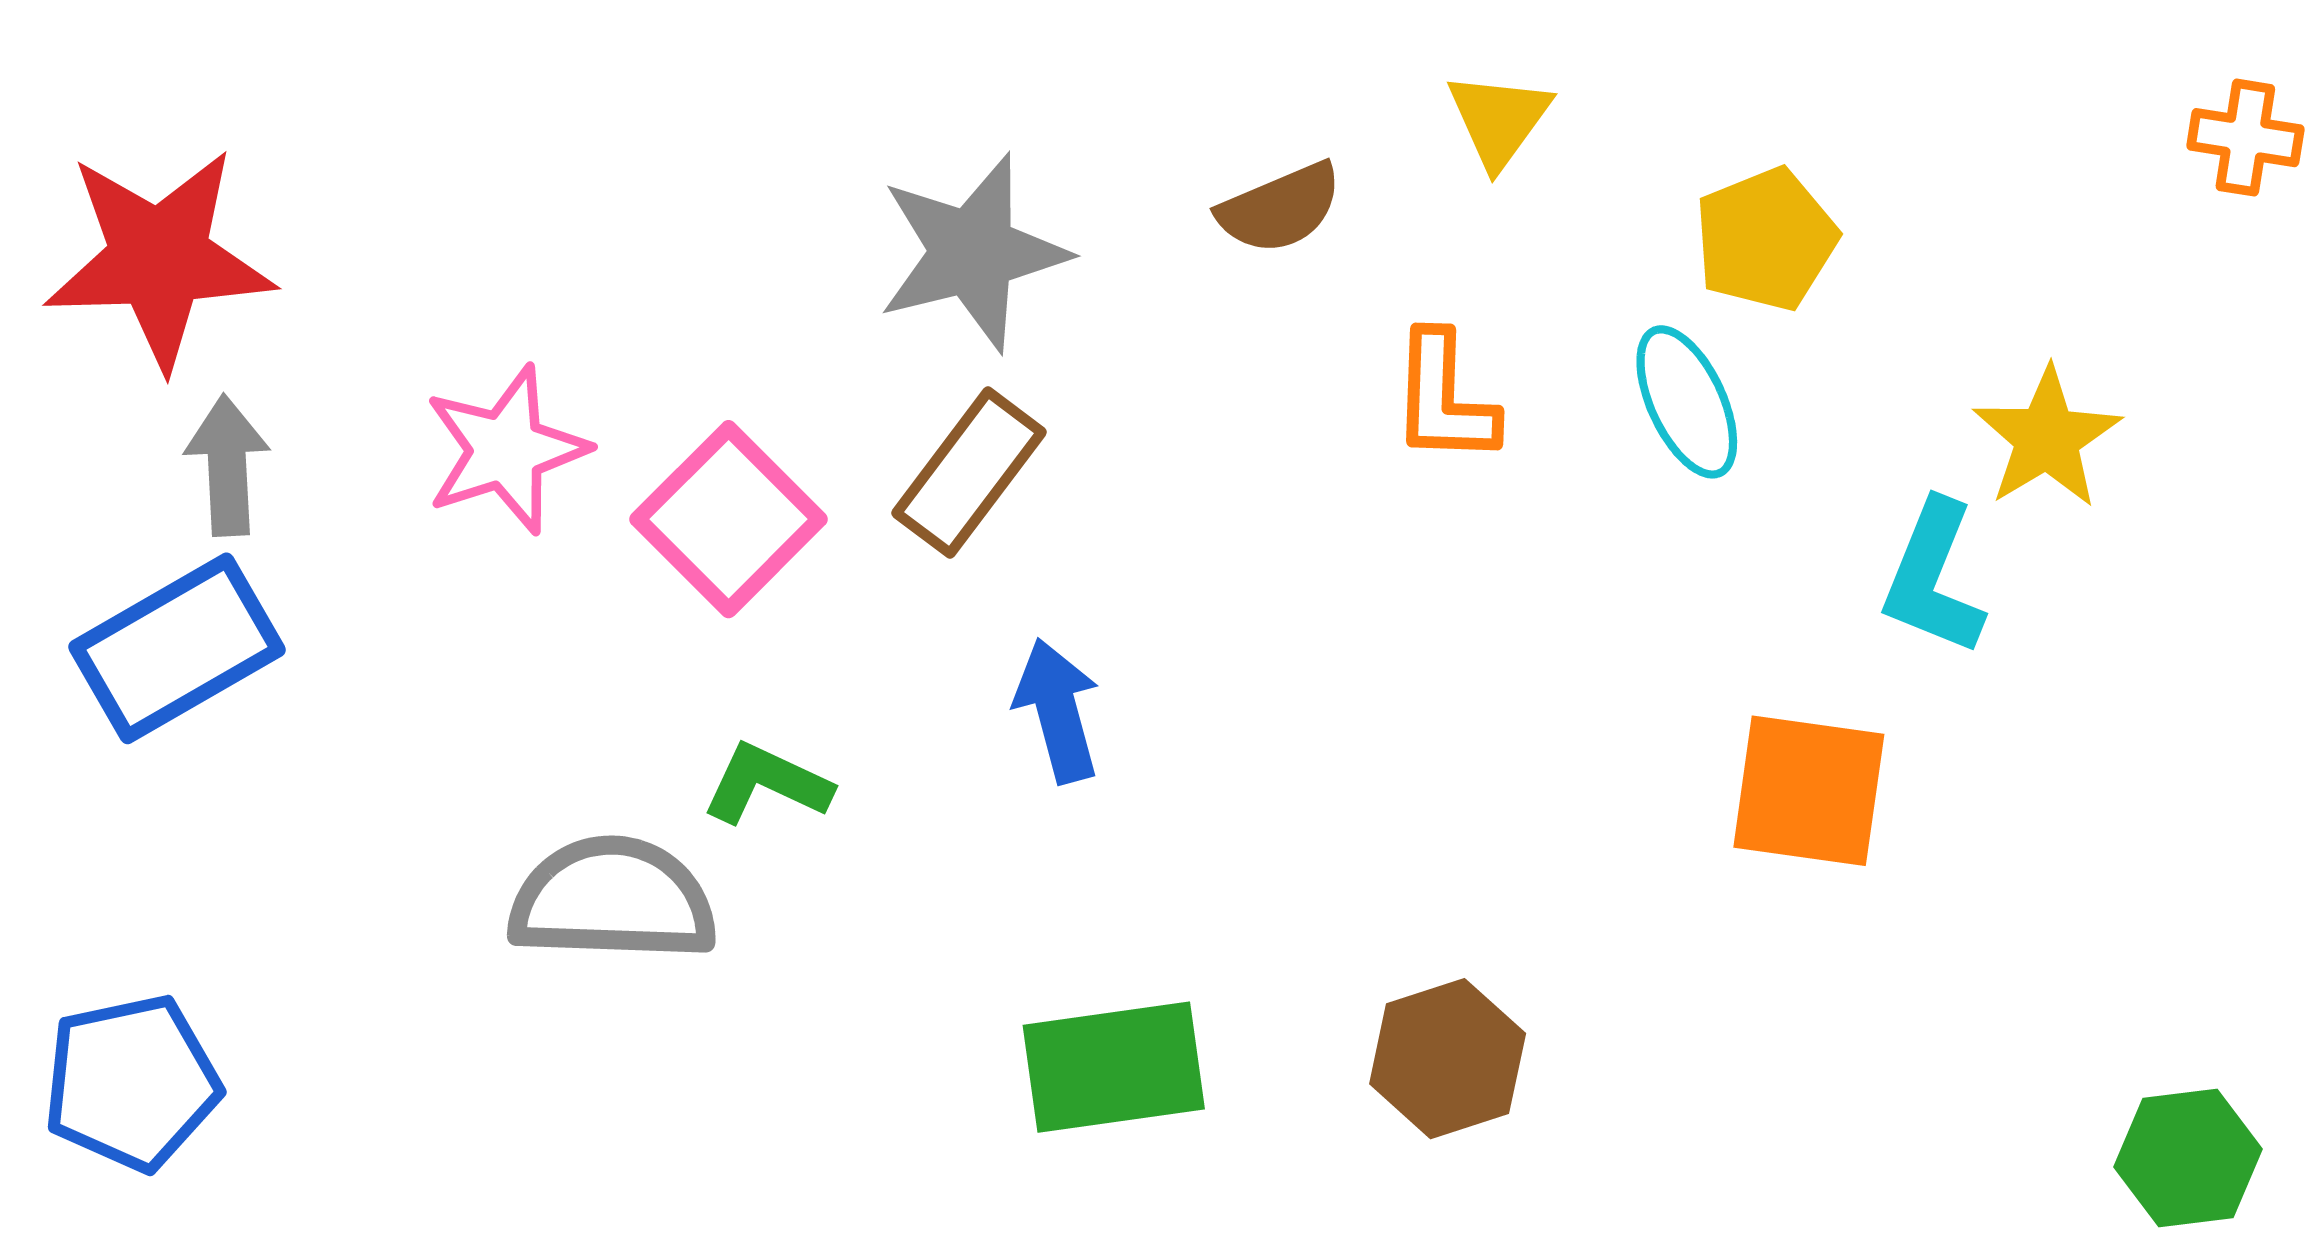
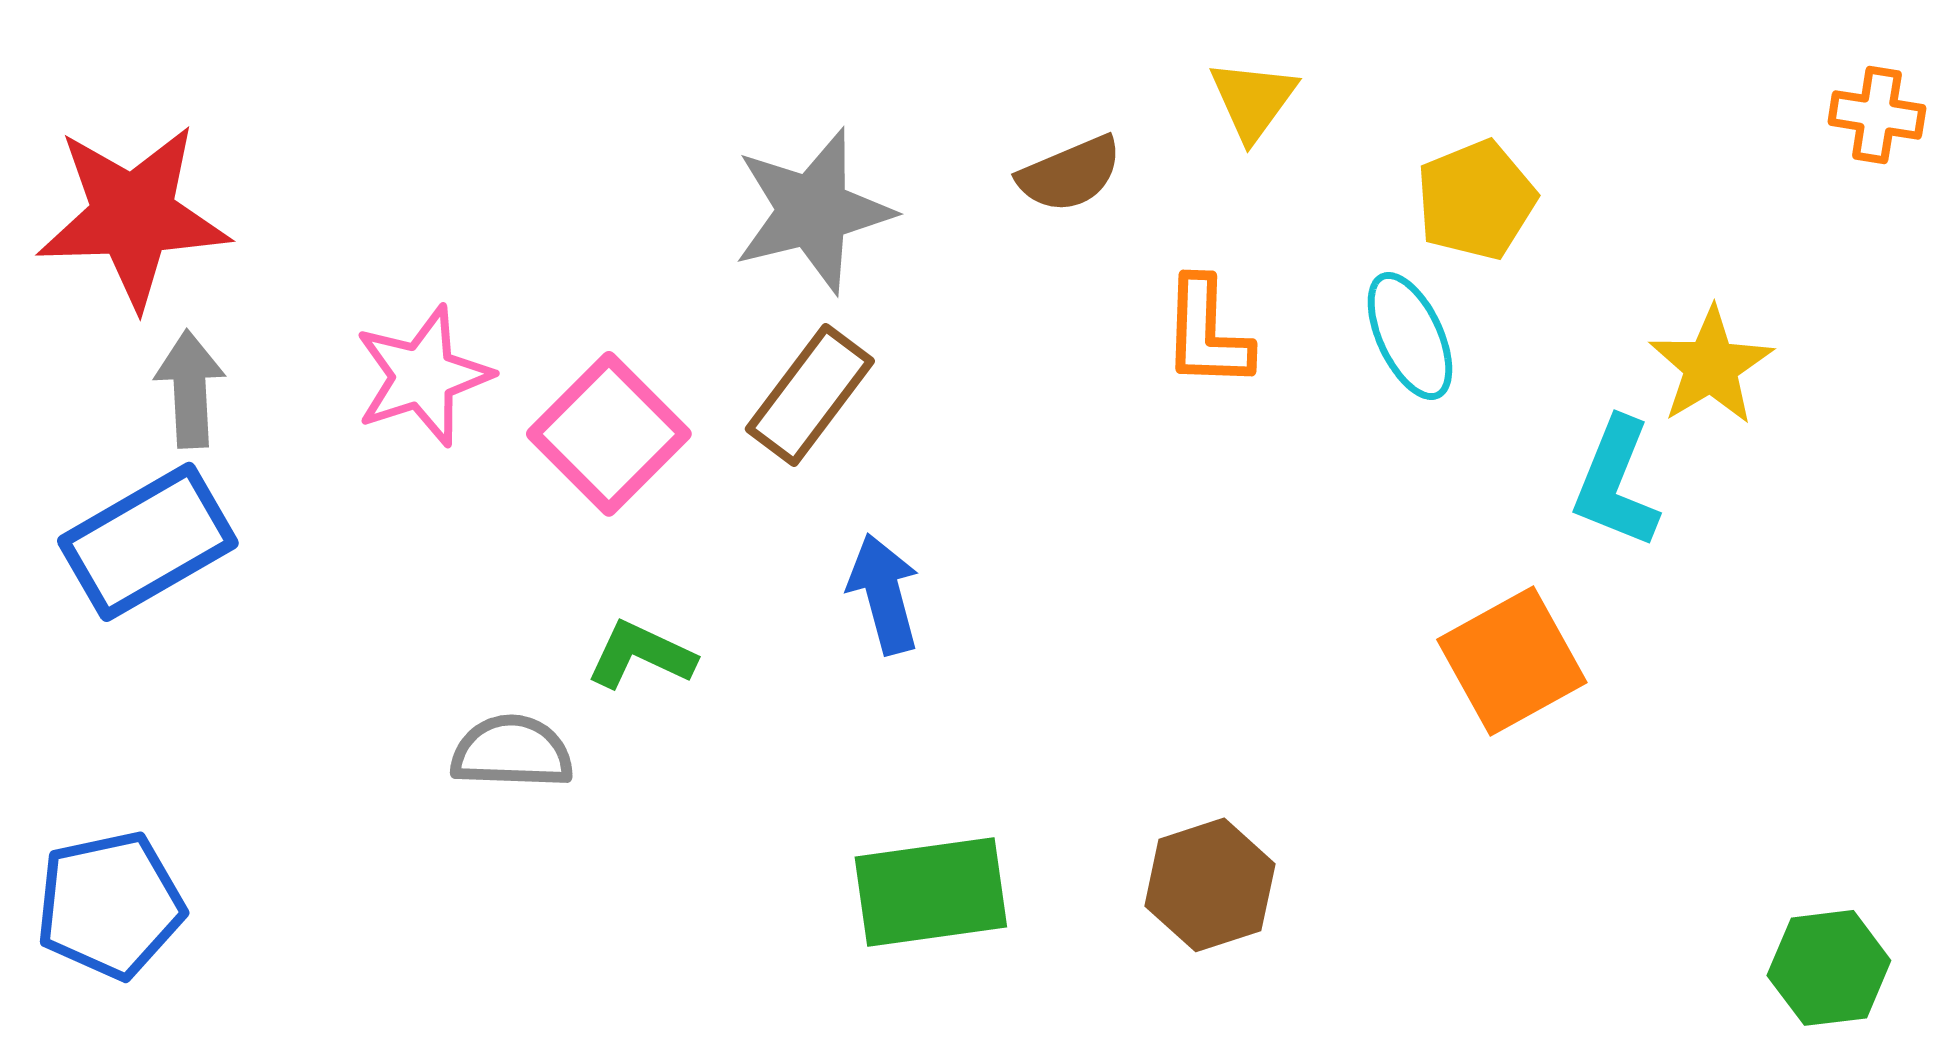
orange square: (1809, 791) -> (1512, 661), turned -37
gray semicircle: (613, 900) -> (512, 752), size x0.7

